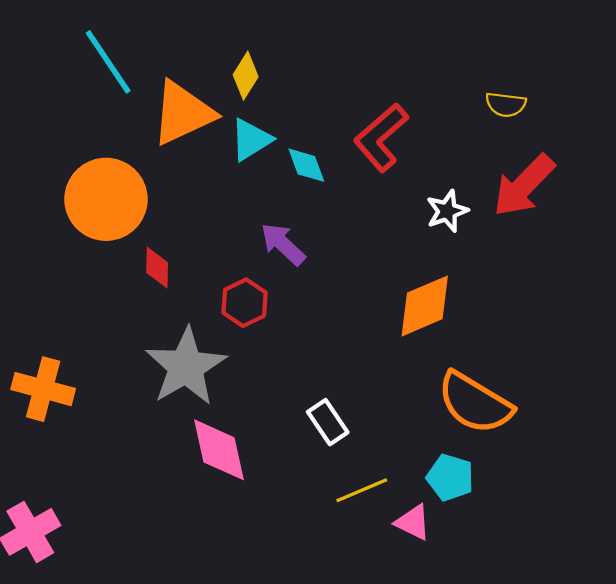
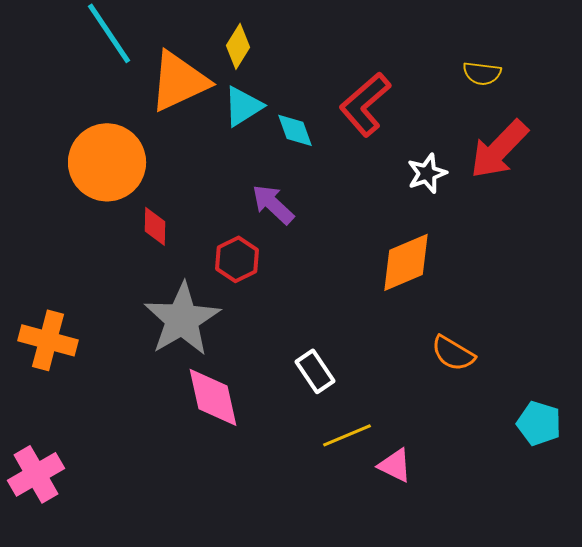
orange semicircle: (475, 403) -> (453, 353), size x0.6
cyan pentagon: (450, 478) -> (539, 423), moved

